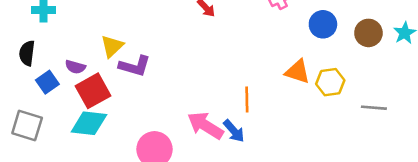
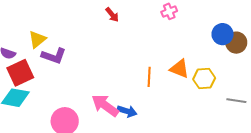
blue circle: (323, 24) -> (223, 34), moved
orange line: (247, 99) -> (149, 77), moved
blue arrow: (234, 131) -> (127, 111), turned -36

